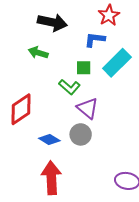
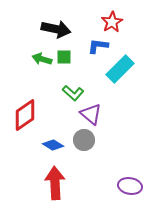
green square: (84, 68) -> (64, 57), moved

